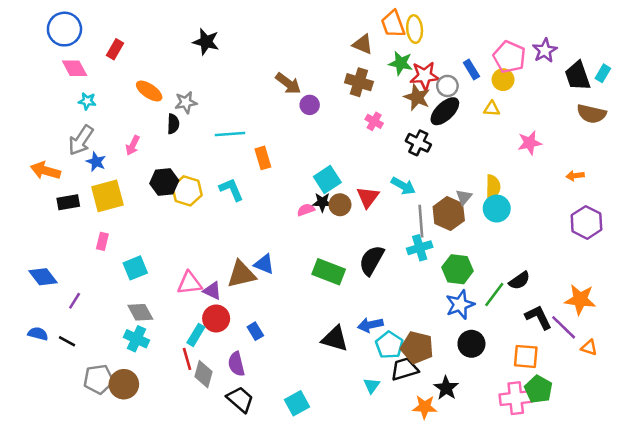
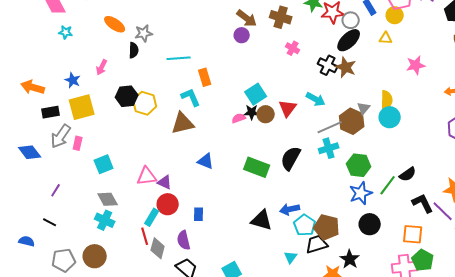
brown arrow: (288, 83) -> (247, 18), moved
brown star: (417, 97) -> (346, 67), moved
gray arrow: (81, 140) -> (61, 136), moved
cyan L-shape: (231, 190) -> (191, 97), moved
gray line: (421, 221) -> (330, 127), turned 70
brown triangle: (241, 274) -> (183, 123), moved
blue diamond: (43, 277) -> (30, 152), moved
blue rectangle: (255, 331) -> (199, 214), turned 32
blue semicircle: (38, 334) -> (27, 241), moved
gray pentagon: (99, 379) -> (64, 260), moved

